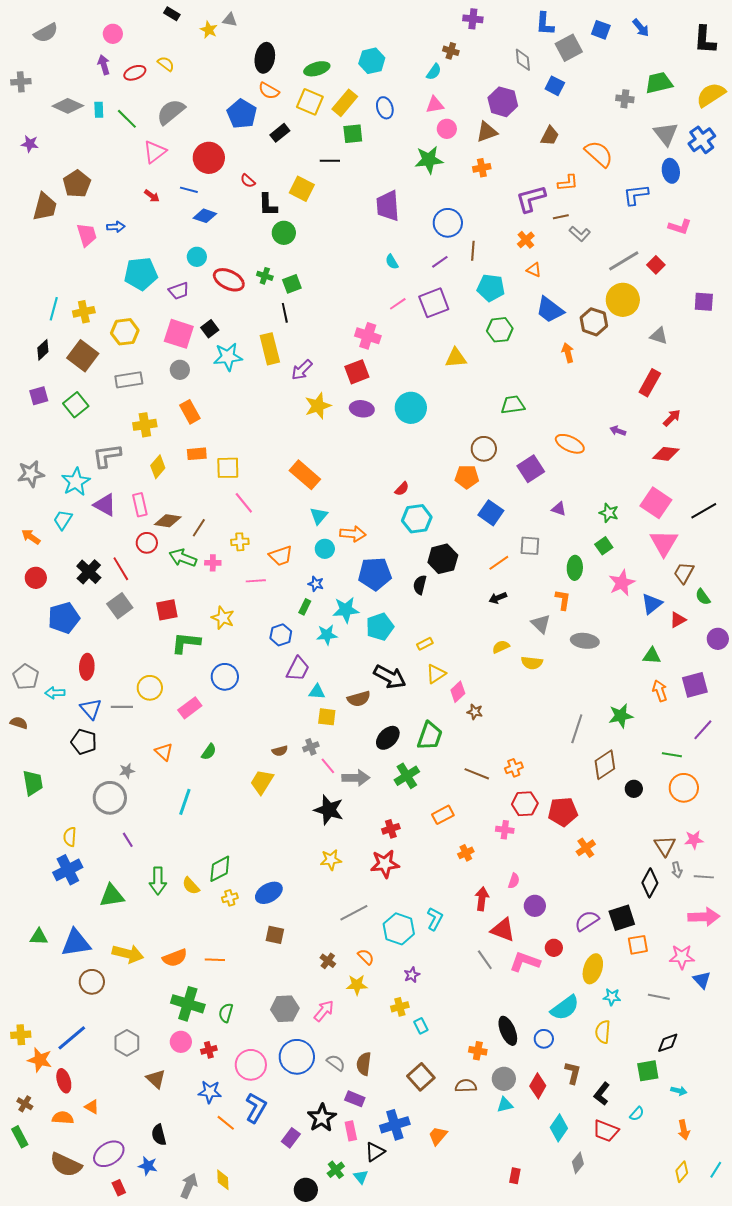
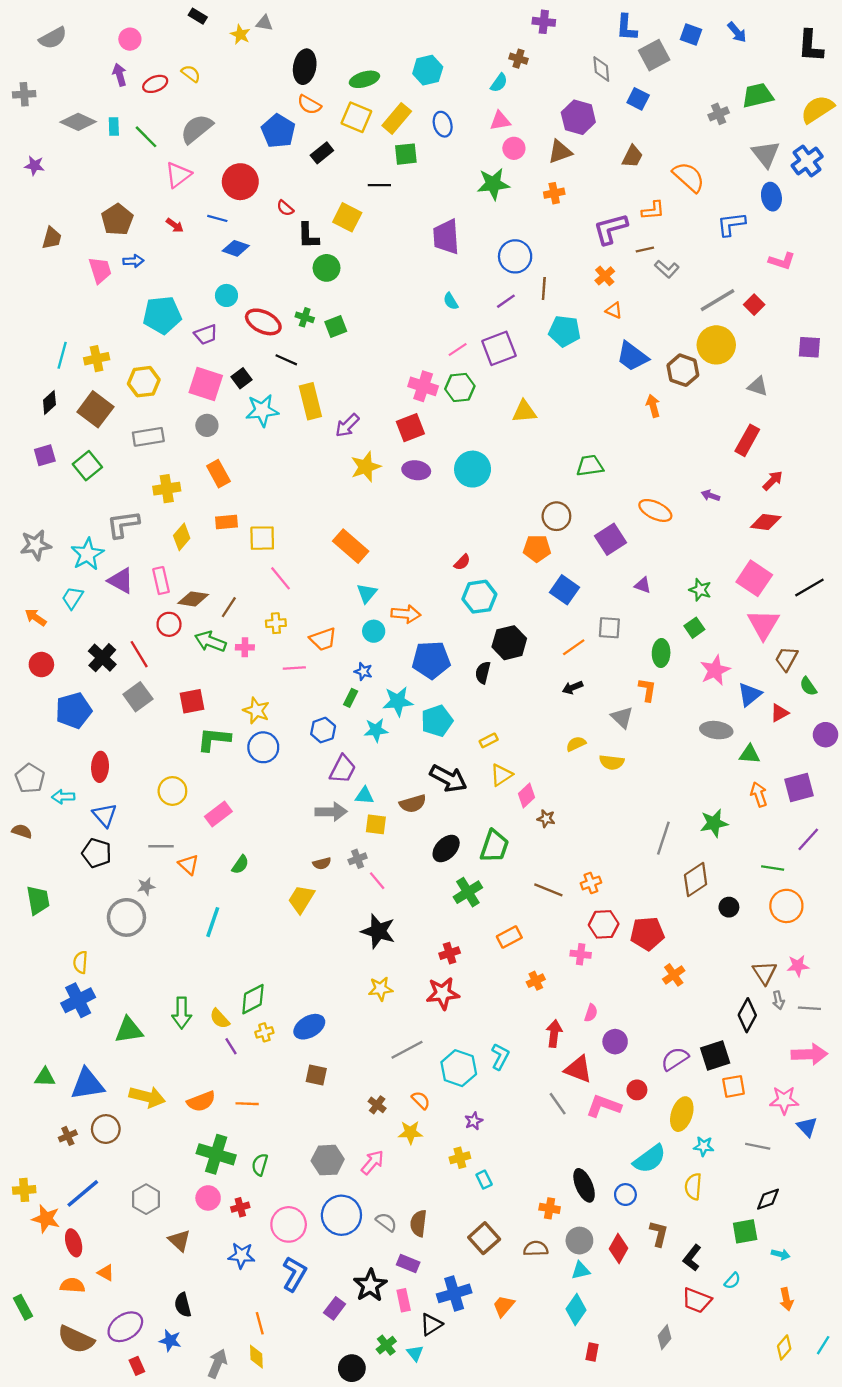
gray cross: (625, 99) -> (719, 114), turned -30
brown pentagon: (77, 184) -> (117, 220), moved
brown trapezoid: (45, 207) -> (52, 238), size x0.7
black line: (285, 313) -> (286, 360), moved, turned -54
green hexagon: (500, 330) -> (460, 387), moved
gray ellipse: (585, 641) -> (716, 730), moved
blue circle: (225, 677) -> (263, 747), moved
gray line: (122, 707) -> (161, 846), moved
gray arrow: (356, 778) -> (331, 812), moved
purple line: (128, 840) -> (231, 1046), moved
brown cross: (25, 1104) -> (68, 1136), moved, turned 35
orange line: (226, 1123) -> (260, 1323), moved, turned 36
cyan diamond: (559, 1128) -> (576, 1310), moved

